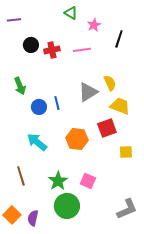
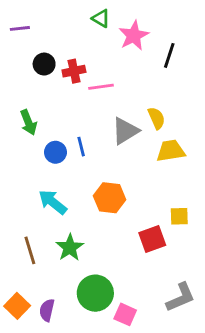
pink star: (94, 25) -> (134, 36), size x1.5
pink line: (82, 50) -> (101, 87), moved
yellow trapezoid: (120, 106) -> (171, 151), turned -30
red square: (107, 128) -> (152, 239), moved
green star: (58, 181) -> (70, 248), moved
pink square: (88, 181) -> (125, 314), moved

